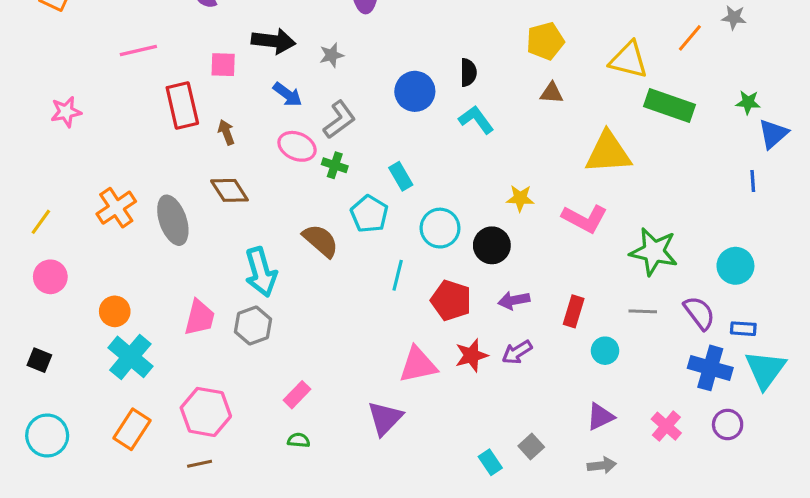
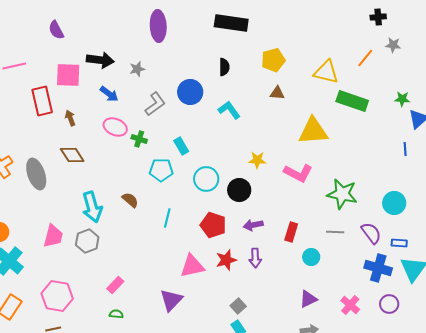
pink square: (223, 65) -> (68, 75), size x1.5
black semicircle: (468, 72) -> (224, 67), moved
gray L-shape: (339, 120) -> (155, 104), moved
cyan pentagon: (369, 214) -> (161, 170), turned -30
brown semicircle: (321, 241) -> (130, 200), moved, size x0.7
cyan line: (398, 275) -> (167, 218), moved
purple arrow: (517, 352) -> (255, 258), turned -60
gray square: (531, 447) -> (238, 306), moved

